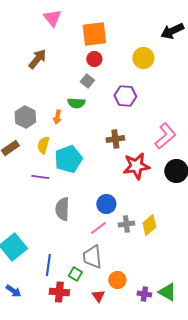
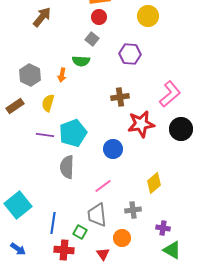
cyan pentagon: (68, 159) -> (73, 133), moved
blue circle: (106, 204) -> (113, 149), moved
gray cross: (126, 224) -> (133, 210), moved
purple cross: (144, 294) -> (163, 228), moved

